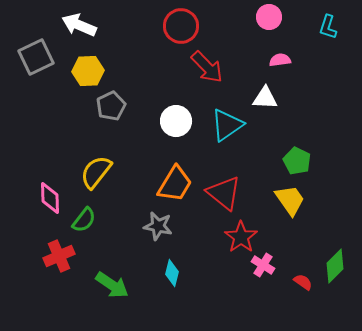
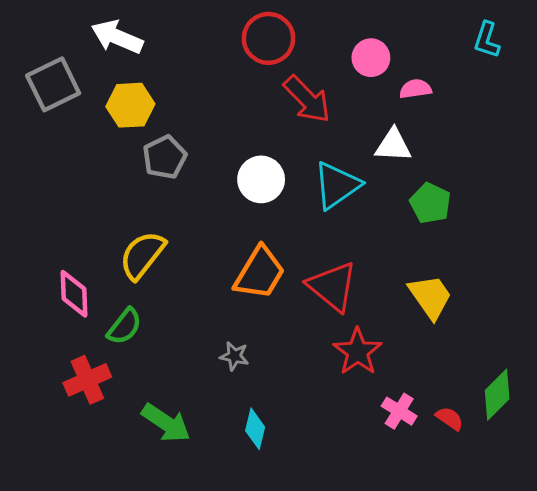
pink circle: (269, 17) -> (371, 58), moved
green pentagon: (297, 161) -> (430, 203), moved
gray star: (158, 226) -> (234, 356), moved, size x0.7
pink cross: (263, 265) -> (399, 411), moved
cyan diamond: (172, 273) -> (255, 429), moved

